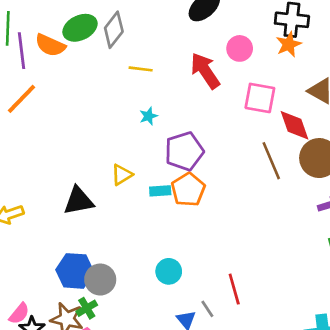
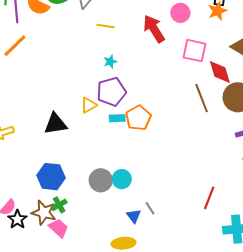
purple pentagon: (184, 151) -> (111, 92), moved
gray circle: (100, 280) -> (101, 180), moved
red line: (234, 289) -> (209, 198), moved, turned 35

